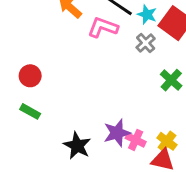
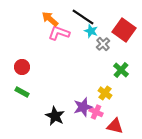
cyan star: (147, 15) -> (91, 31), moved
pink L-shape: (103, 27) -> (59, 33), moved
yellow cross: (167, 141) -> (105, 93), moved

